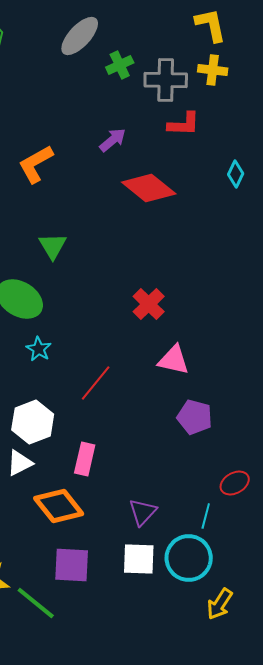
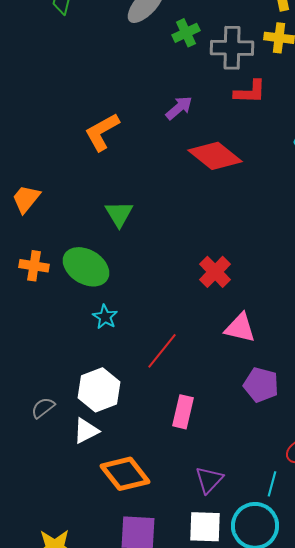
pink rectangle: (85, 459) -> (183, 412), moved

